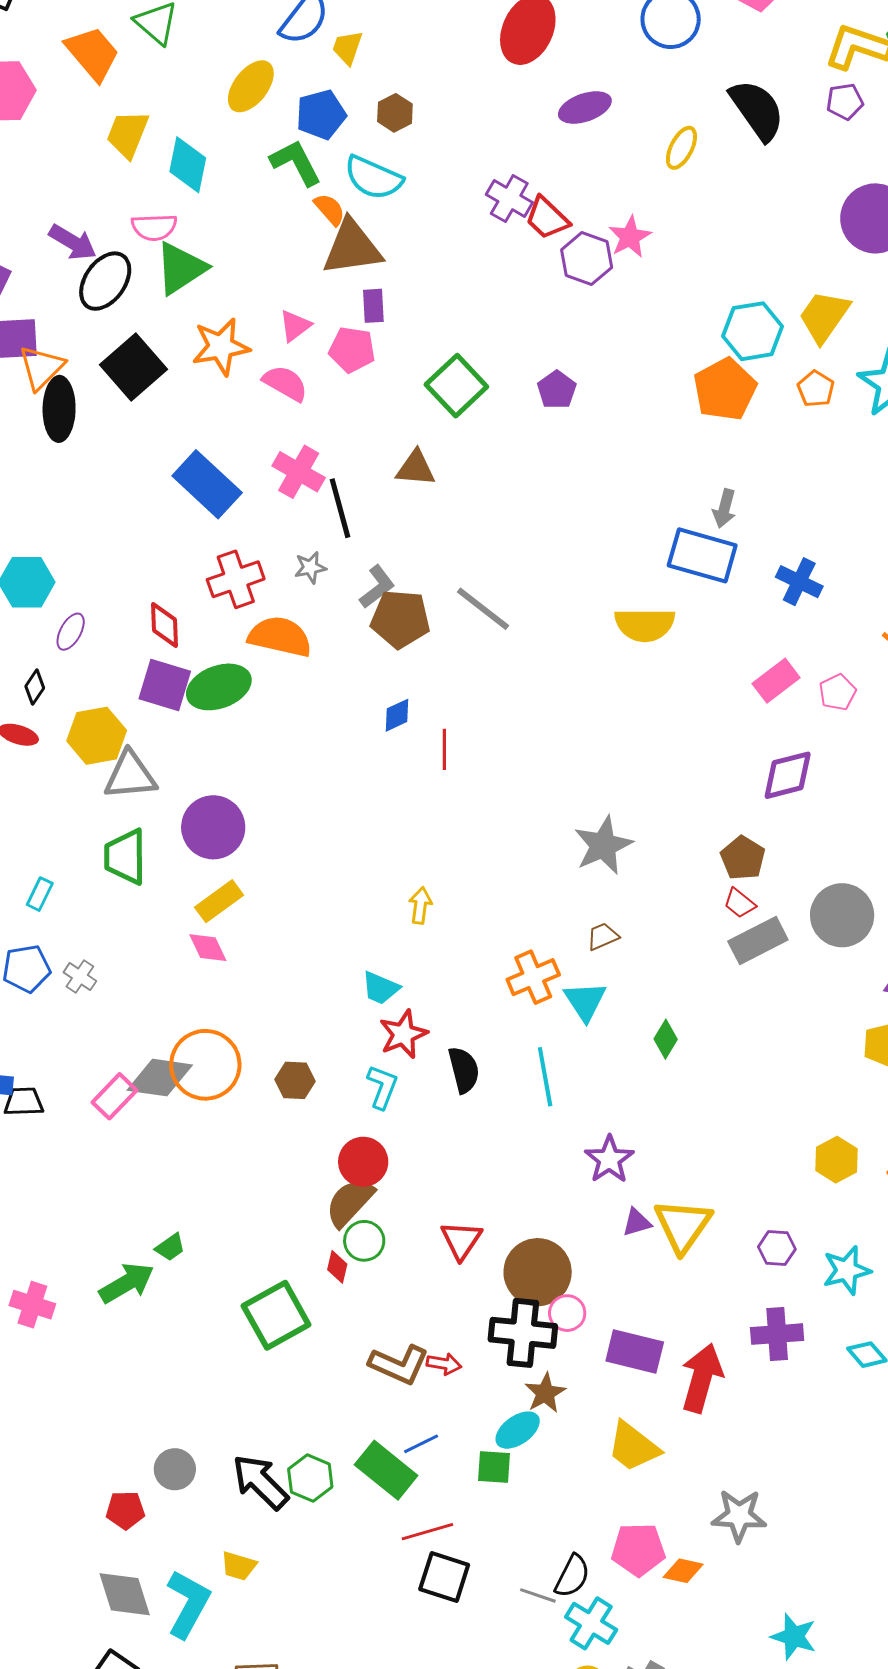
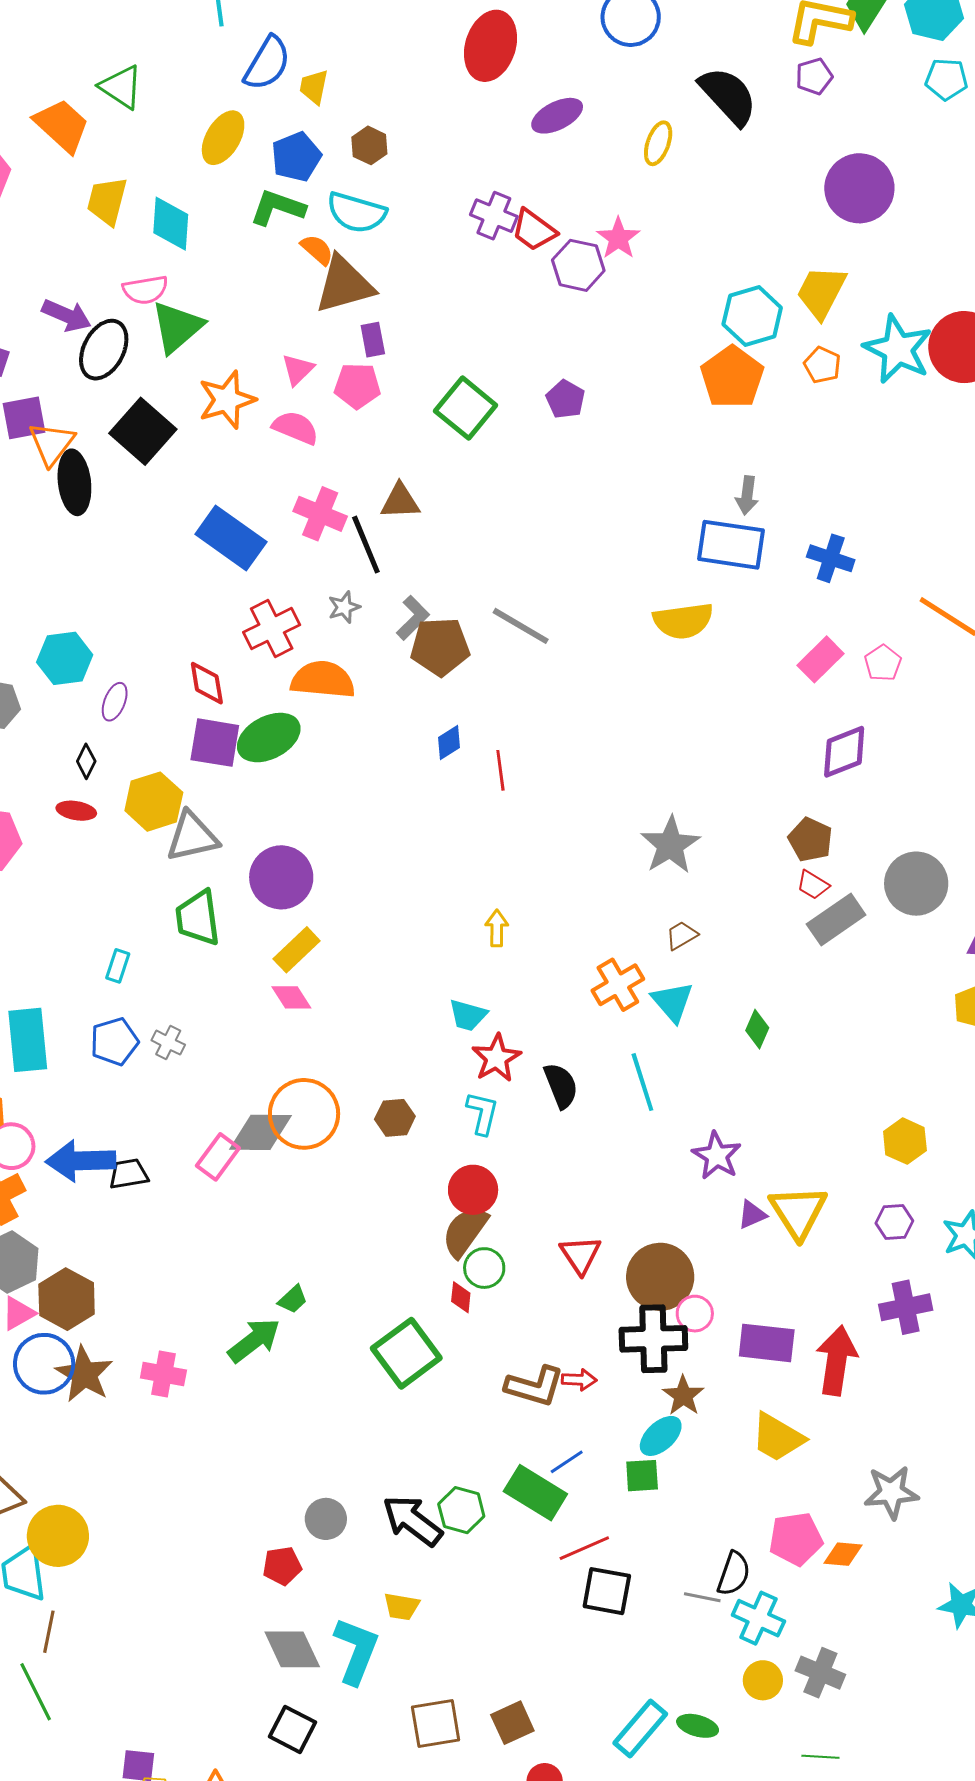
green L-shape: (296, 163) -> (277, 208), turned -36
brown triangle: (416, 468) -> (400, 501), moved
yellow hexagon: (836, 1160) -> (905, 1141), moved

